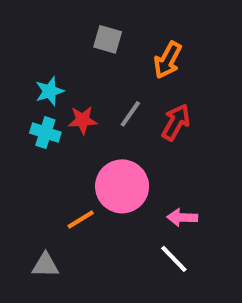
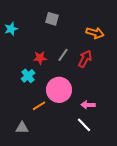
orange arrow: (168, 60) -> (95, 33), moved, turned -102
cyan star: (50, 91) -> (11, 29), moved
cyan cross: (45, 133) -> (28, 76), moved, turned 32

